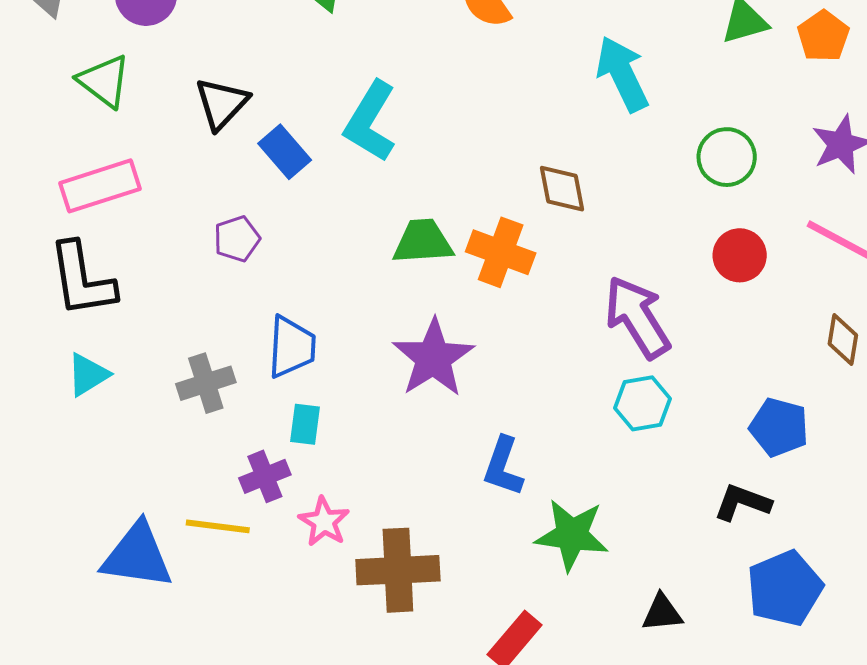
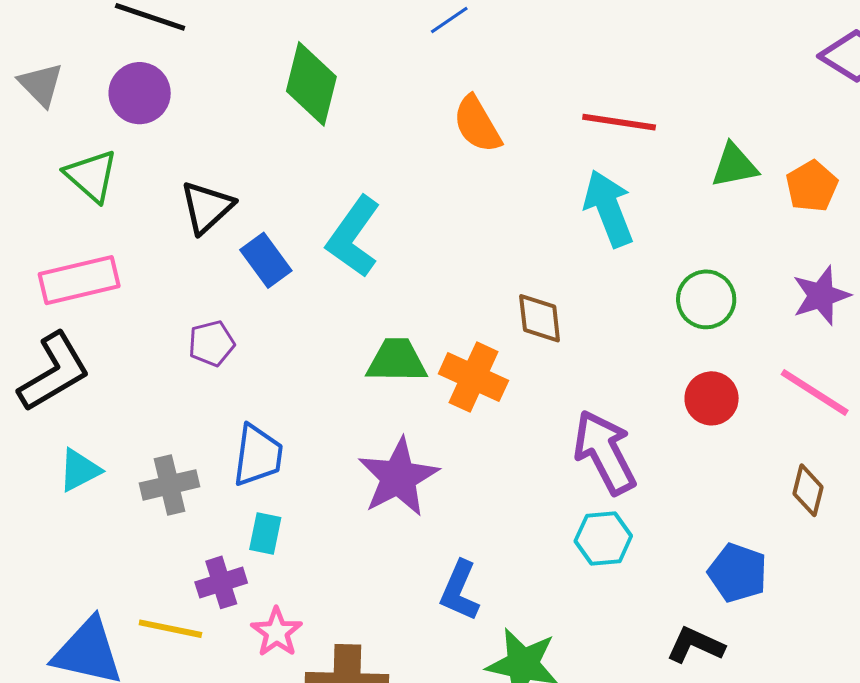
black L-shape: (82, 280) -> (54, 372), turned -116
cyan triangle: (88, 375) -> (80, 470), moved

